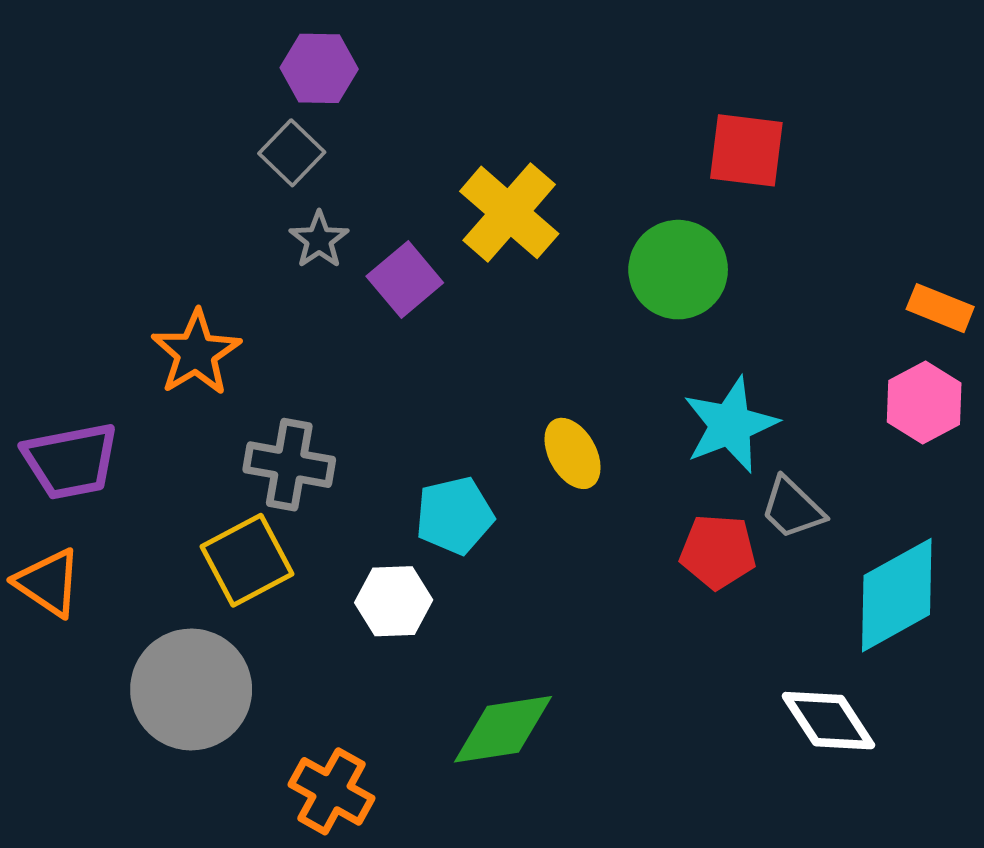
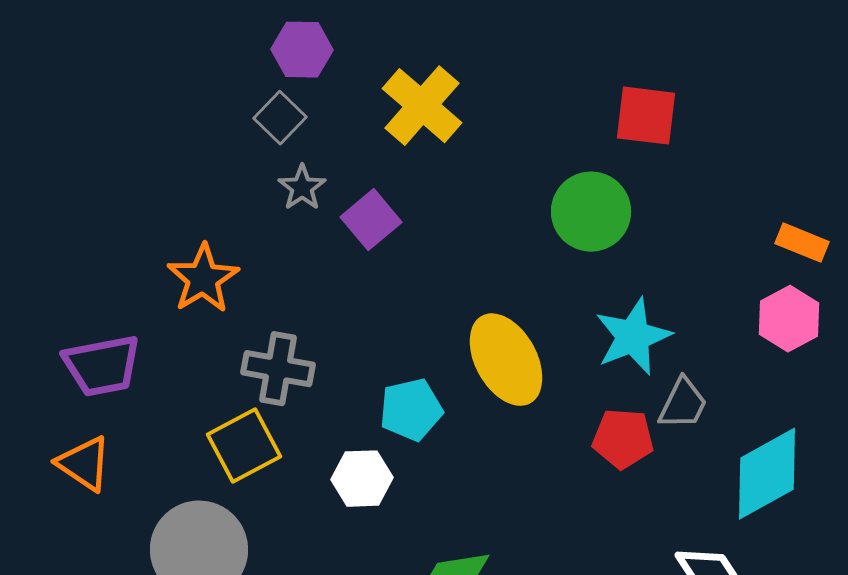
yellow cross: (509, 212) -> (422, 106), moved
yellow ellipse: (573, 453) -> (506, 360), size x1.6
gray trapezoid: (792, 508) -> (683, 404), turned -108

